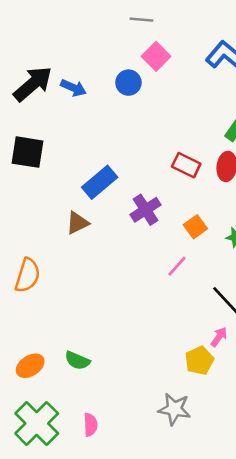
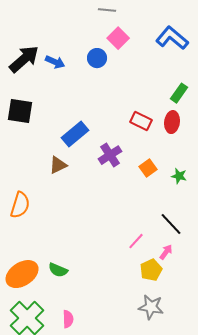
pink line: (177, 266) -> (136, 241), moved
orange ellipse: (30, 366) -> (22, 274), size x1.5
gray star: (174, 409) -> (151, 307), moved

